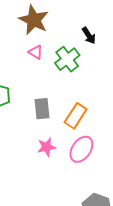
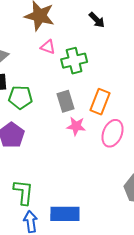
green cross: (67, 59) -> (74, 61), moved, turned 35
pink star: (47, 147) -> (76, 126), moved, turned 30

